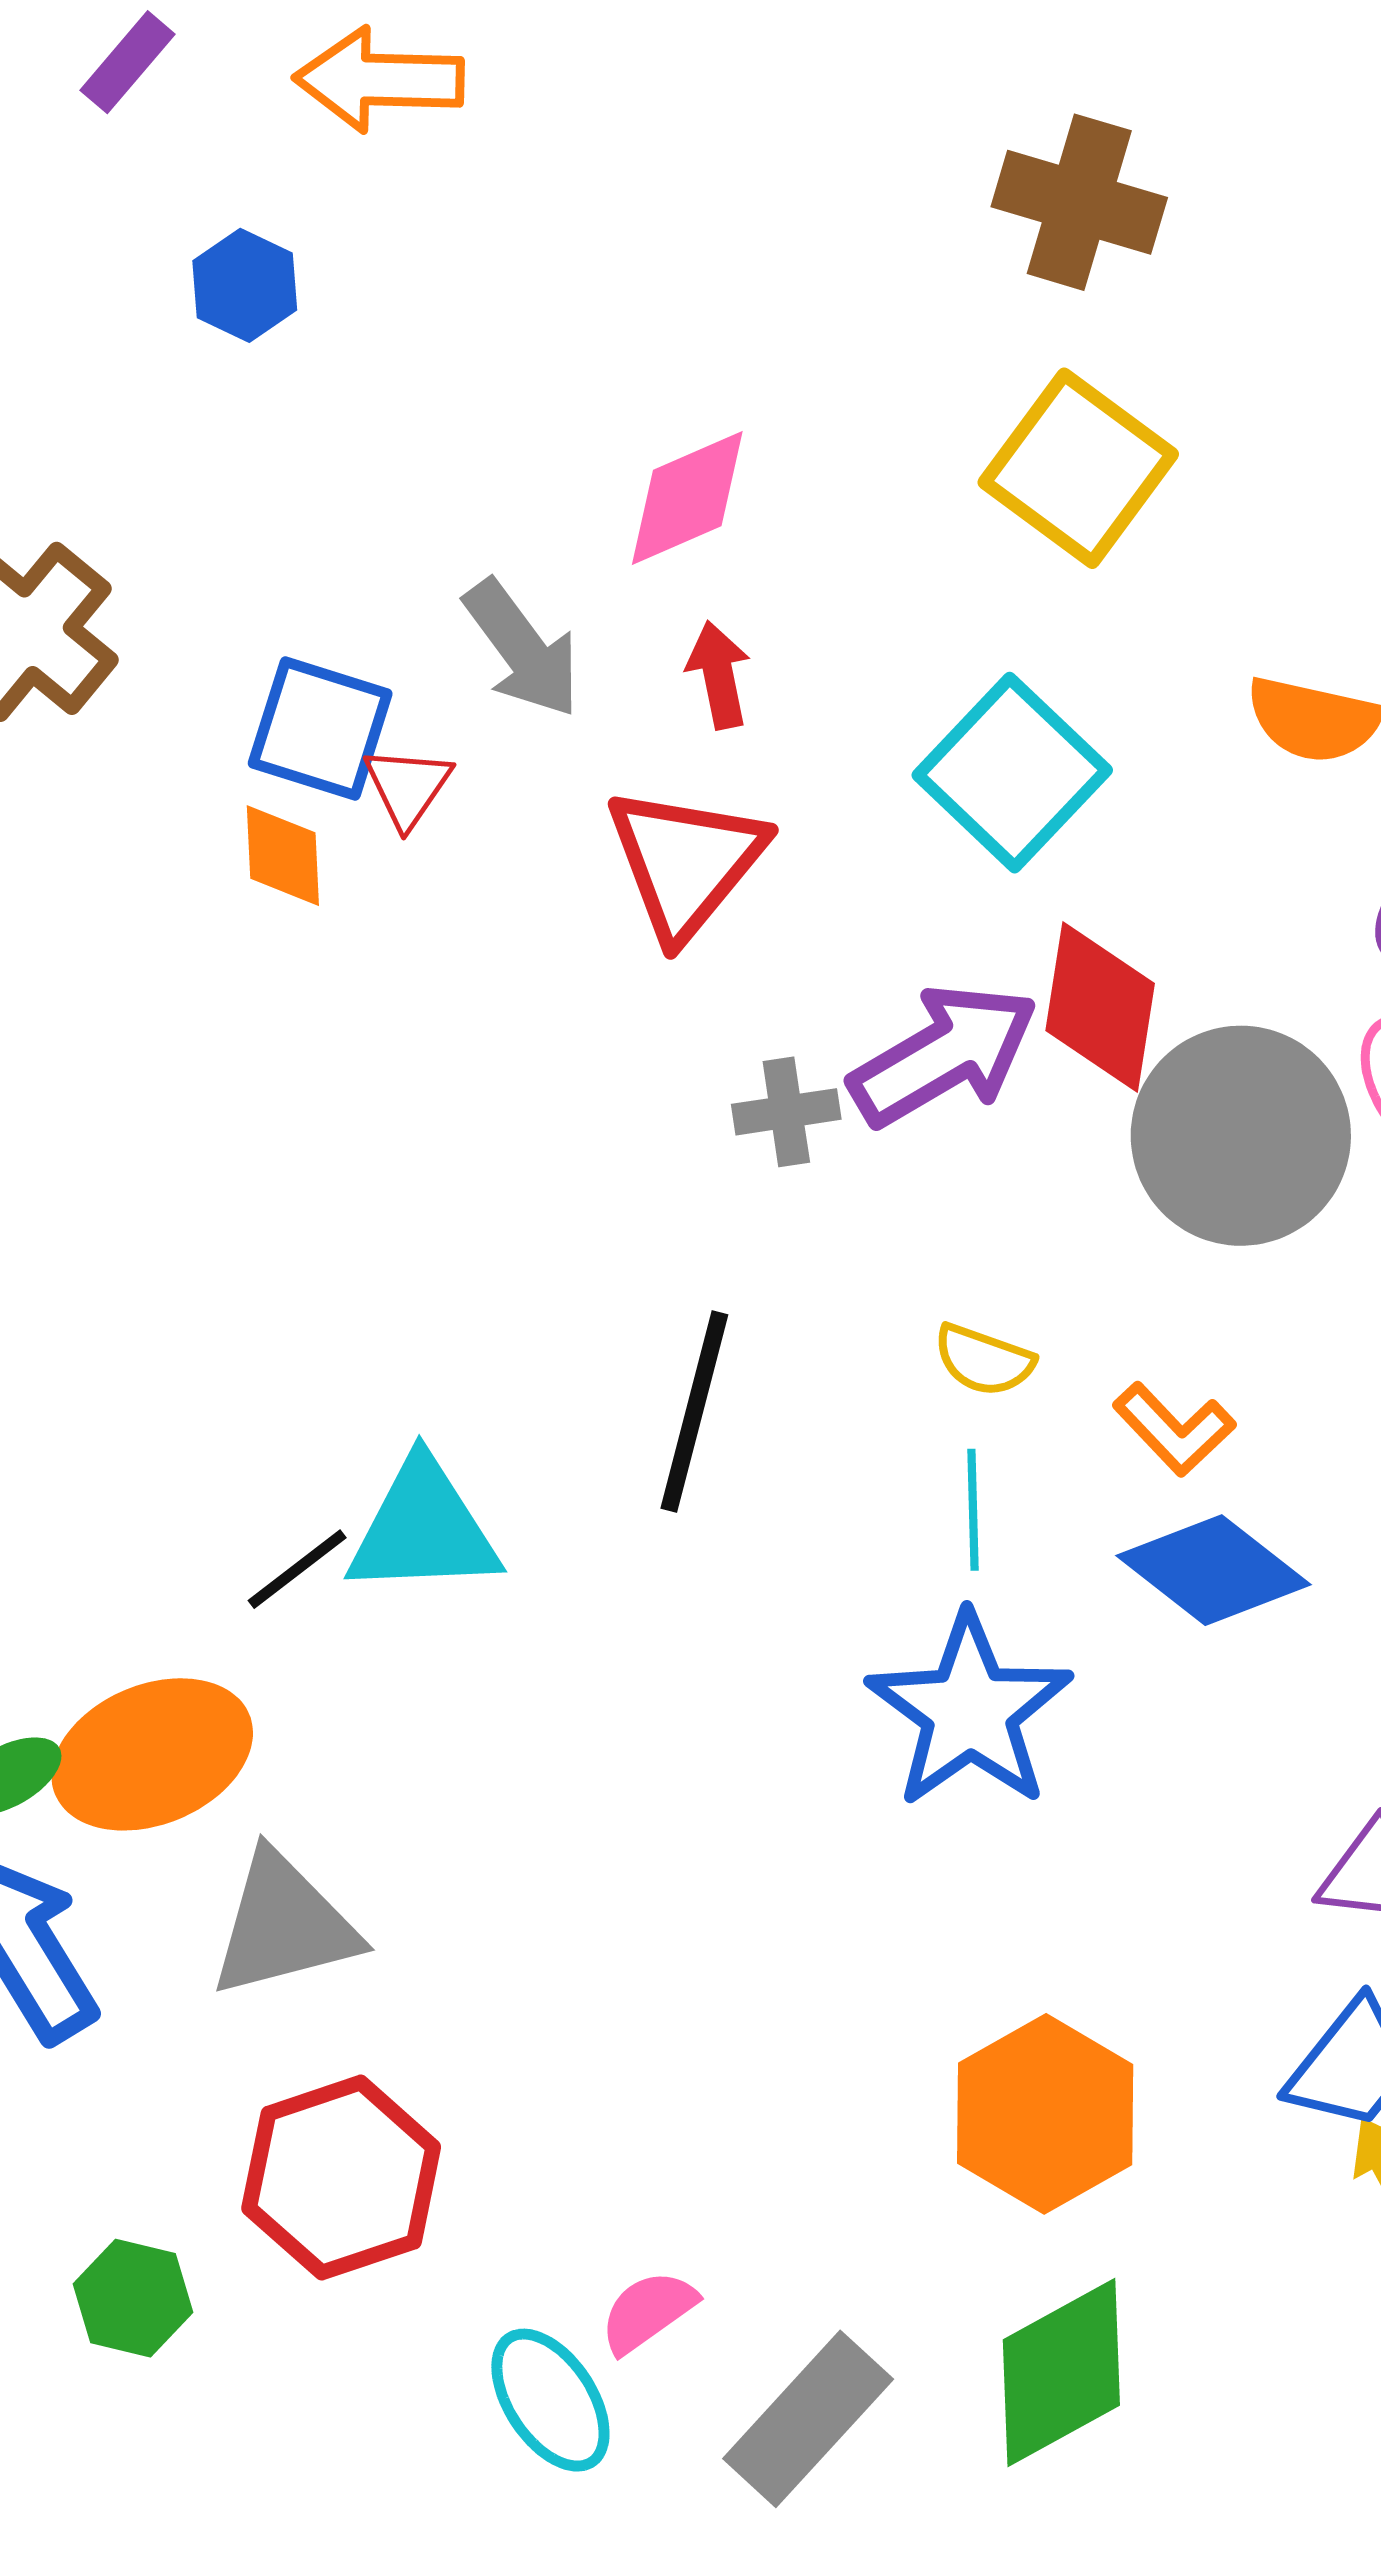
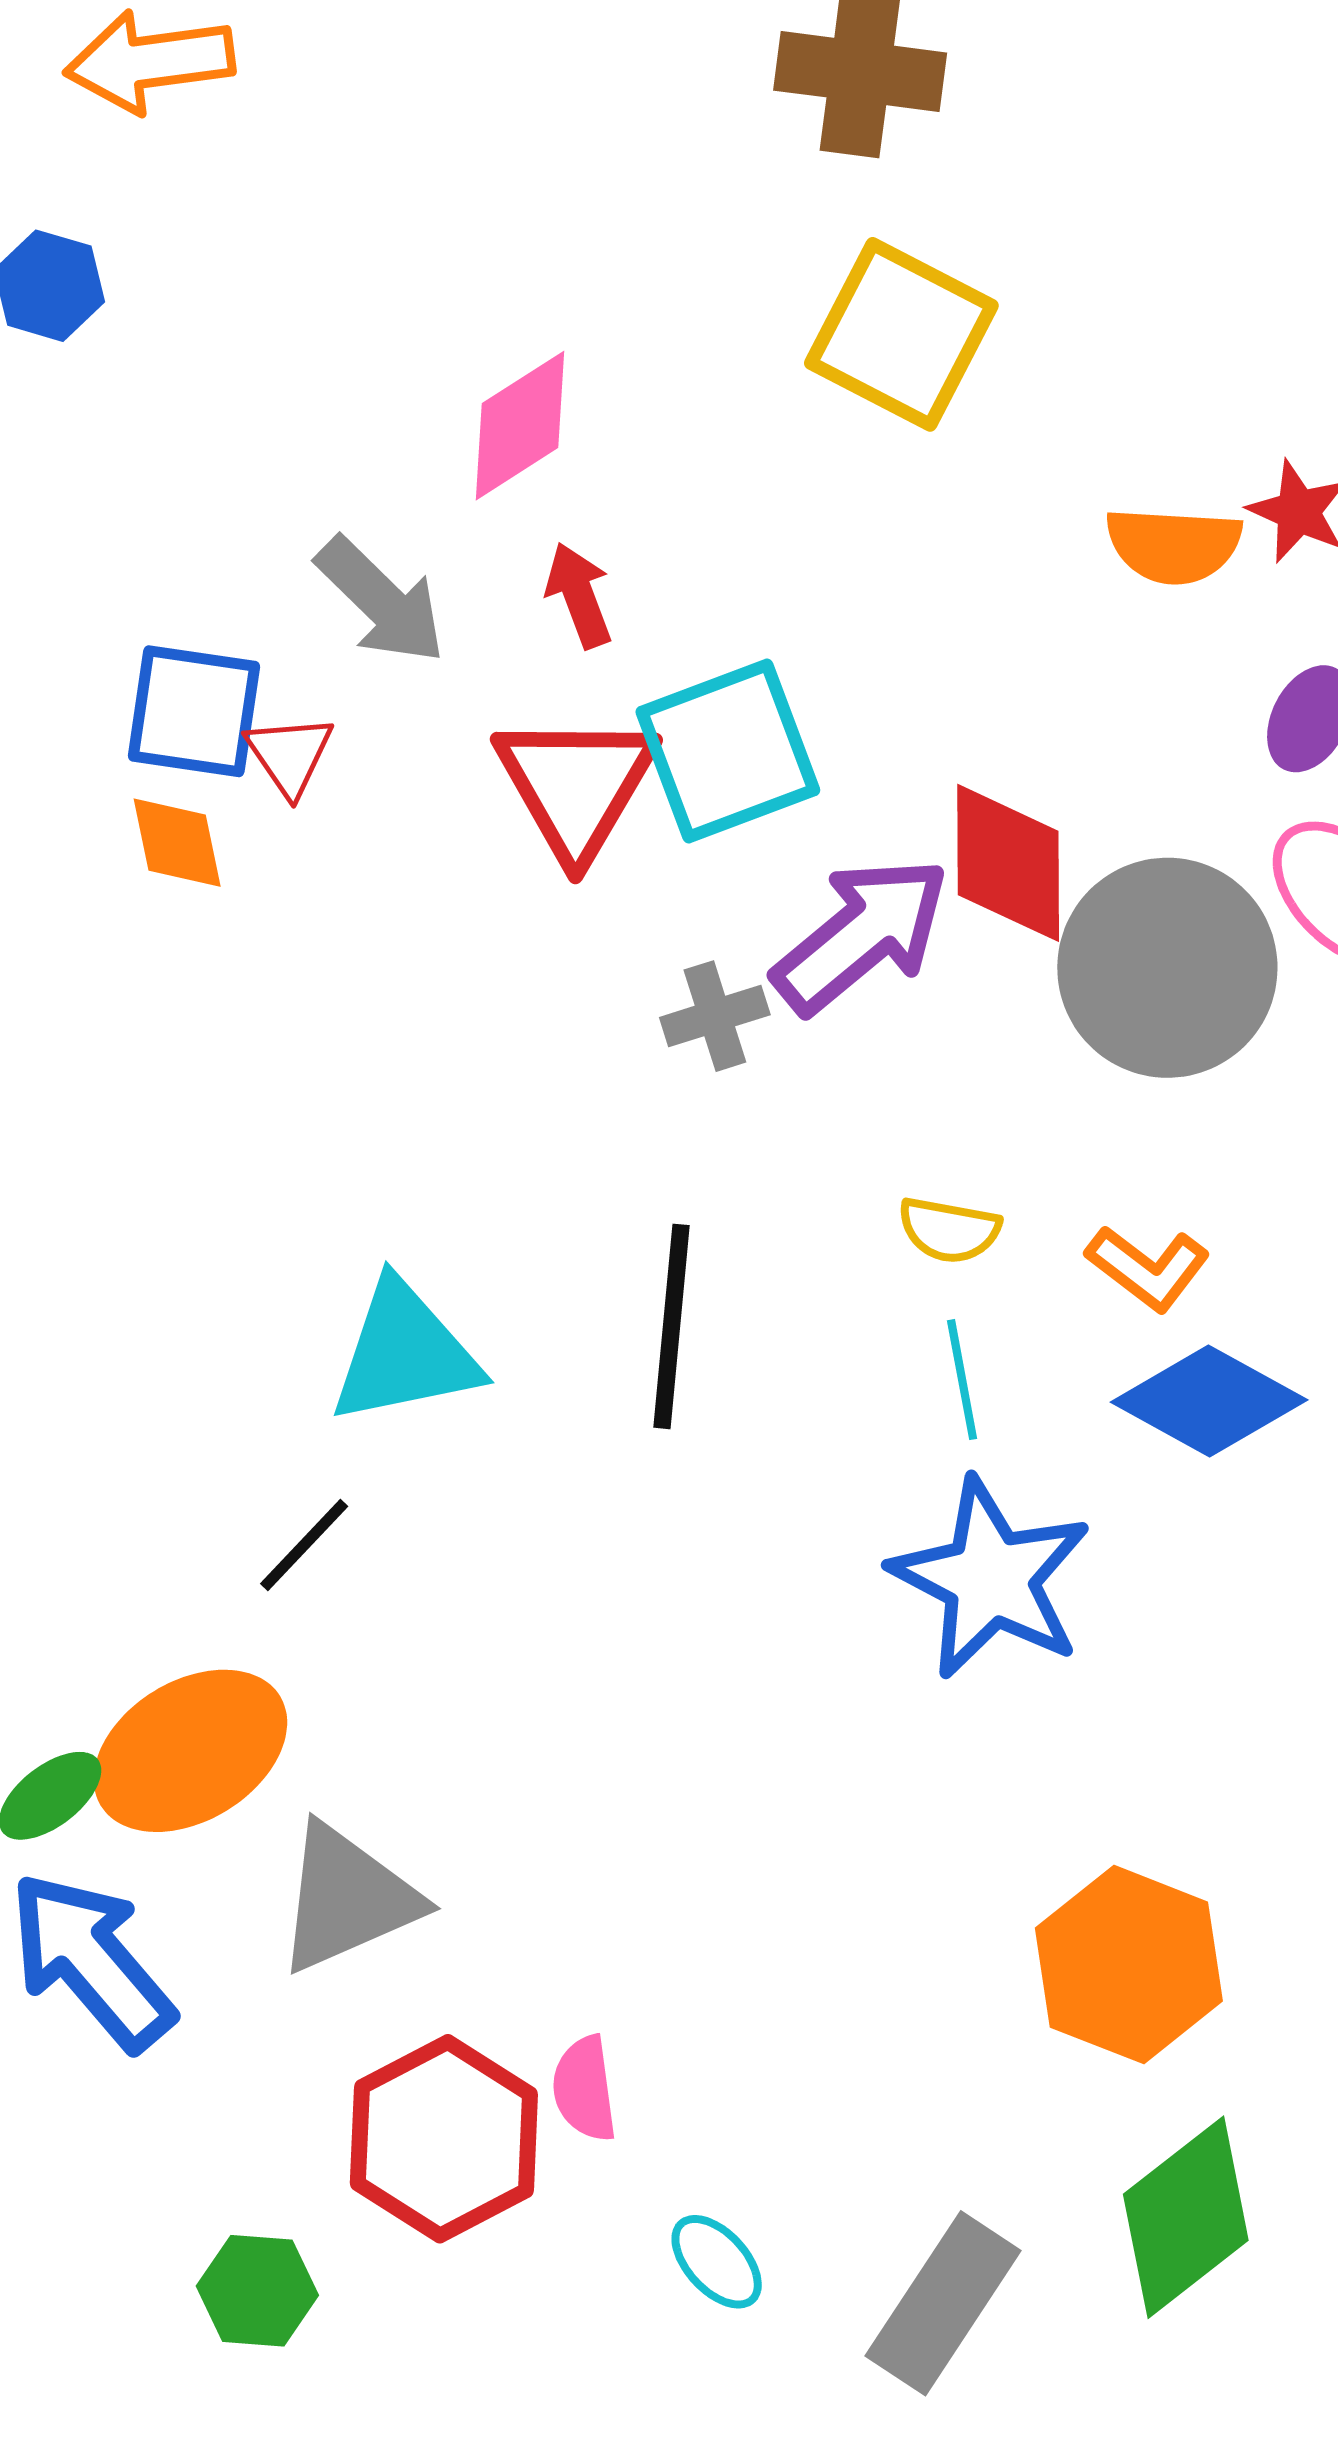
cyan square: (1012, 773) -> (728, 751), moved, turned 35
cyan triangle: (423, 1528) -> (405, 1353), moved
pink semicircle: (648, 2312) -> (585, 2089), moved, turned -53
cyan ellipse: (550, 2400) -> (717, 2262), moved, size x0.7

